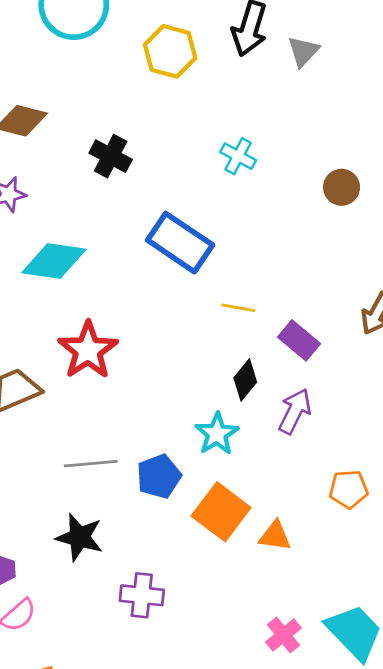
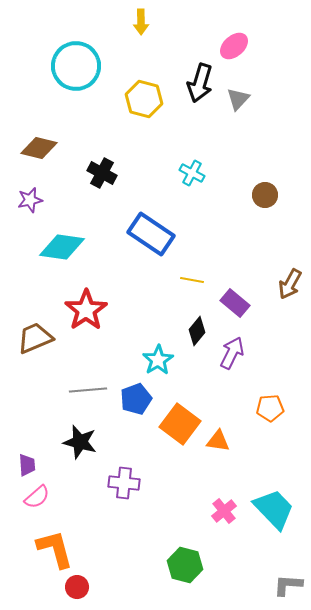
cyan star: (217, 434) -> (158, 360), moved

